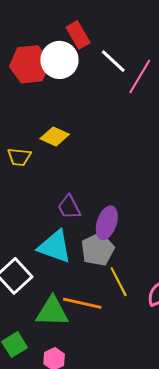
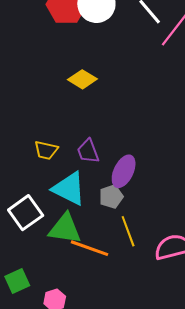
yellow trapezoid: (19, 157) -> (46, 150), moved
gray pentagon: (98, 249) -> (111, 197), size x0.7
green triangle: (52, 312) -> (65, 229), moved

